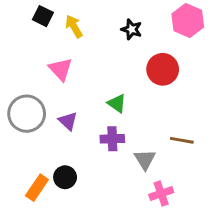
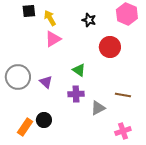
black square: (43, 16) -> (29, 11), turned -32
pink triangle: (61, 69) -> (53, 39), moved, turned 42
gray triangle: (145, 159) -> (98, 108), turned 35
pink cross: (161, 193) -> (123, 131), moved

